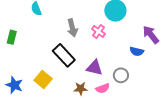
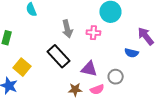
pink cross: (99, 31) -> (93, 33), turned -32
yellow square: (43, 80) -> (22, 67), moved

